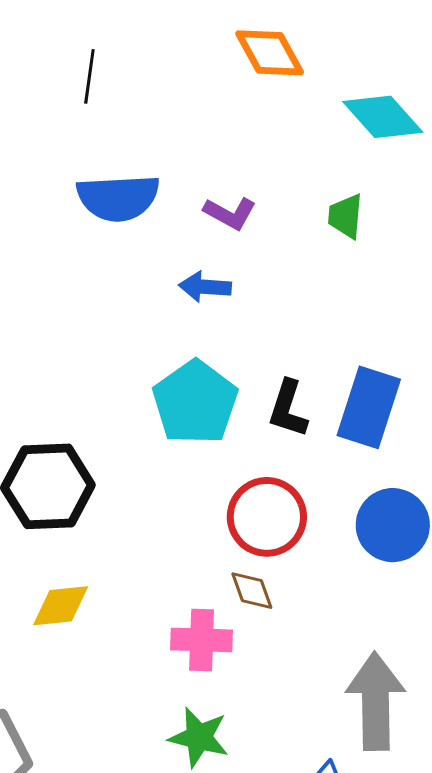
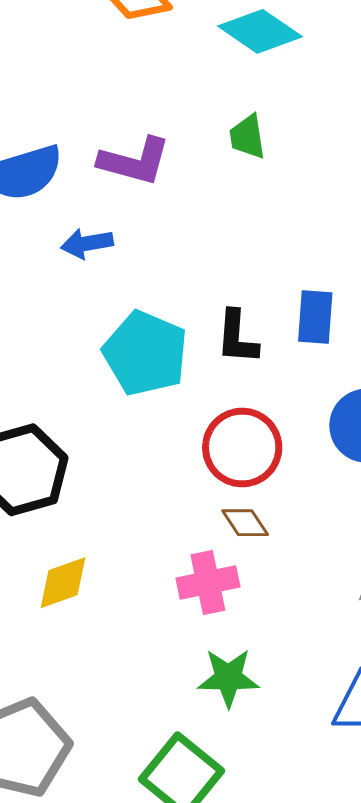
purple L-shape: (230, 213) -> (135, 161), size x1.4
blue arrow: (205, 287) -> (87, 243), moved
blue rectangle: (369, 407) -> (315, 317), size x0.7

